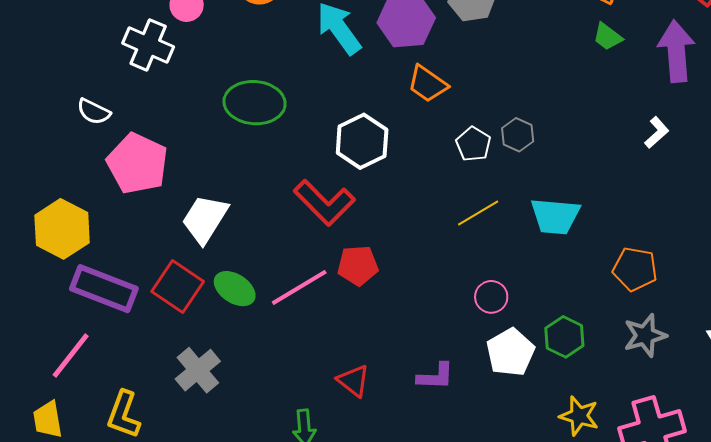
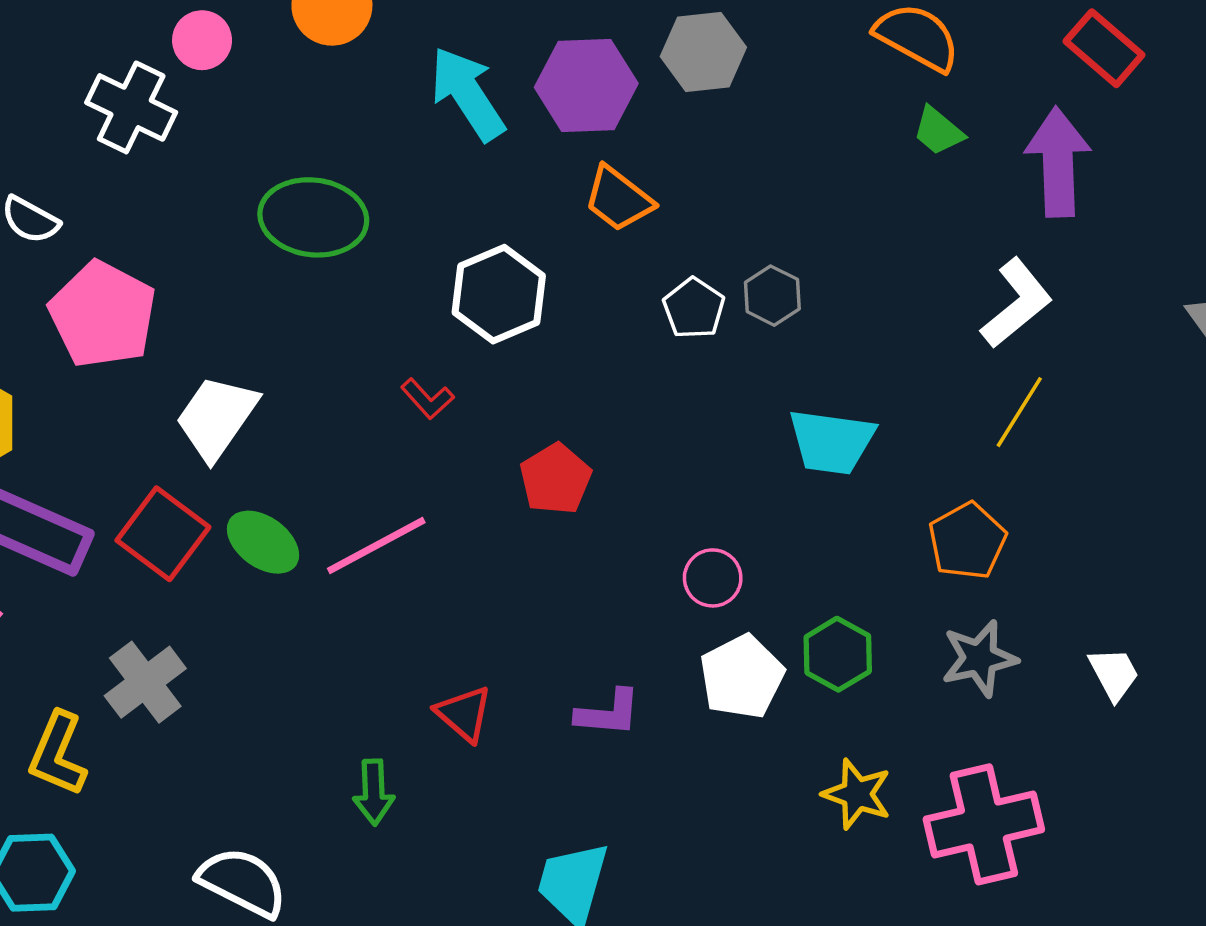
white L-shape: (657, 133) -> (1017, 303), size x1.6
red L-shape: (324, 203) -> (427, 399), size x0.5
yellow line: (478, 213) -> (1019, 412), moved, turned -30
red pentagon: (358, 266) -> (555, 479), moved, turned -30
orange pentagon: (635, 269) -> (967, 541), turned 30
gray cross: (198, 370) -> (145, 682), moved

